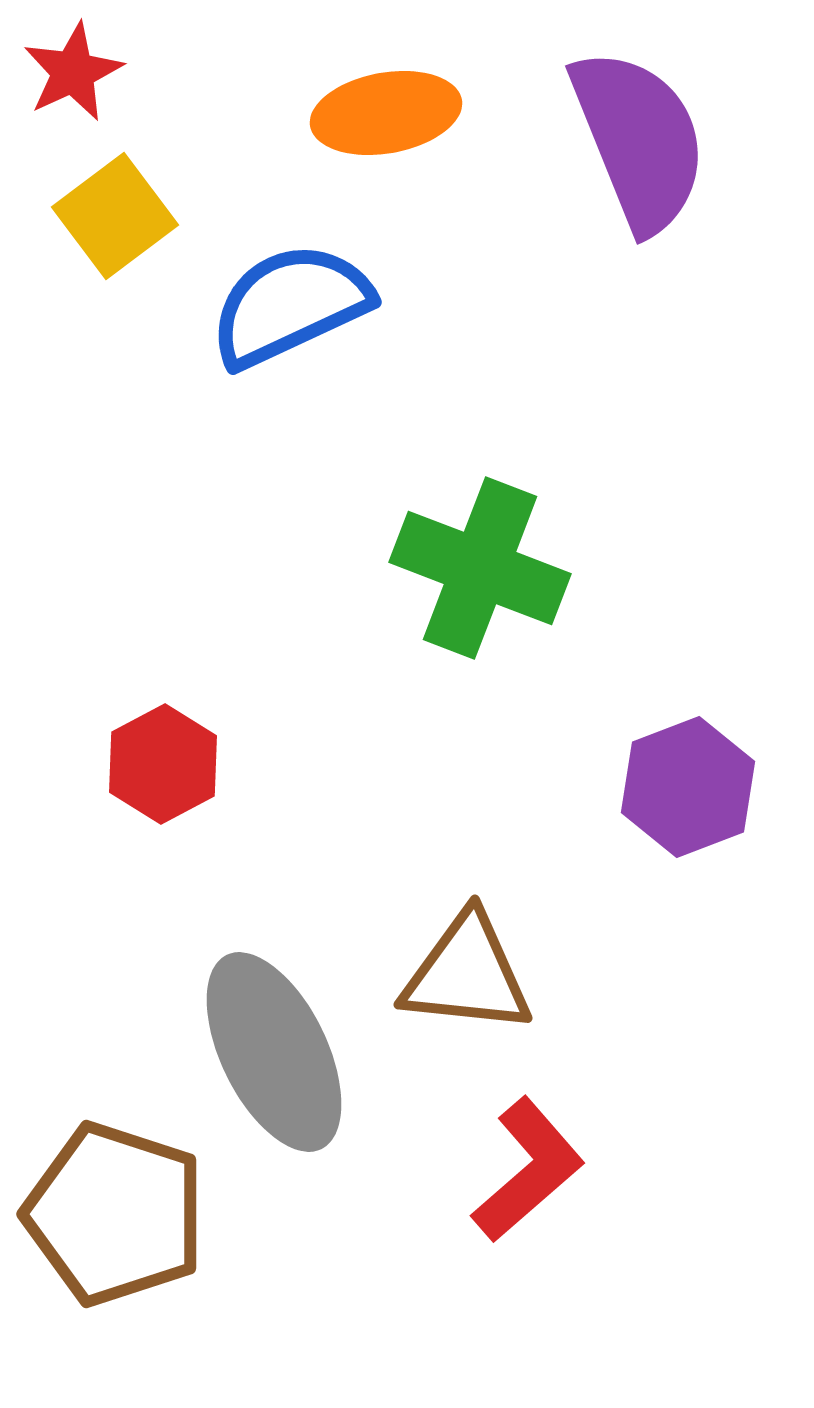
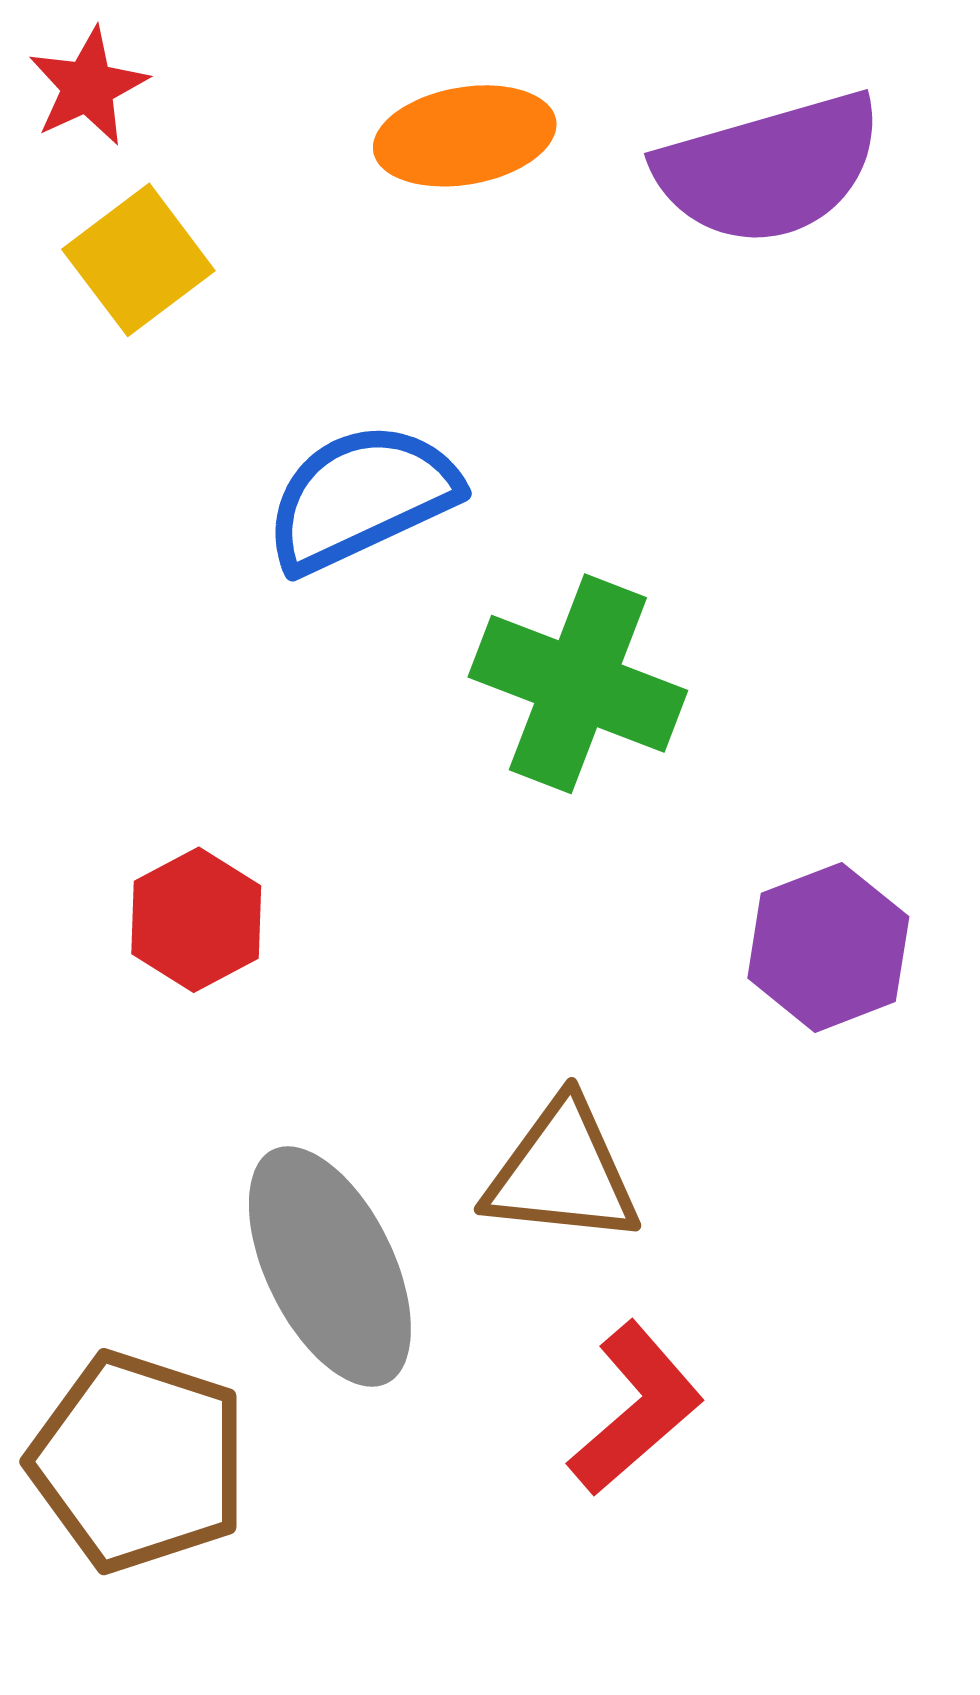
purple semicircle: (639, 140) -> (769, 168), turned 96
blue semicircle: (290, 305) -> (361, 497), moved

